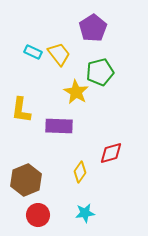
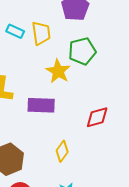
yellow trapezoid: (59, 54) -> (41, 33), turned 30
red diamond: (111, 153) -> (97, 117), moved

